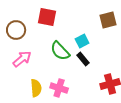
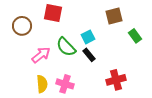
pink arrow: (22, 59) -> (41, 55), moved

